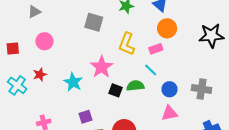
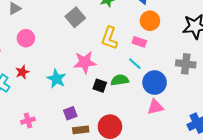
gray square: (94, 22) -> (75, 17), turned 36
pink rectangle: (156, 49) -> (139, 42), turned 40
pink star: (102, 67) -> (85, 62), turned 30
blue circle: (169, 89) -> (155, 83), size x1.5
gray cross: (202, 89) -> (186, 64), moved

